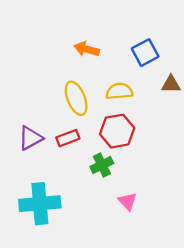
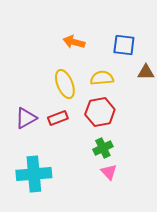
blue square: (145, 53) -> (124, 45), turned 35
green cross: (102, 165) -> (103, 148), moved

